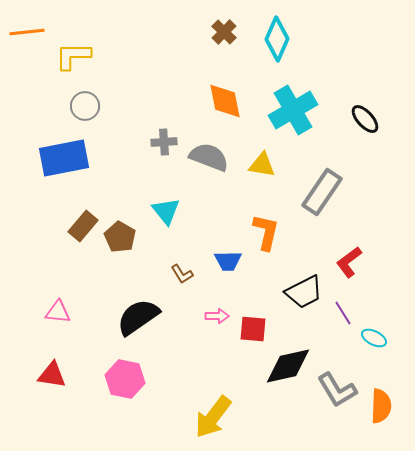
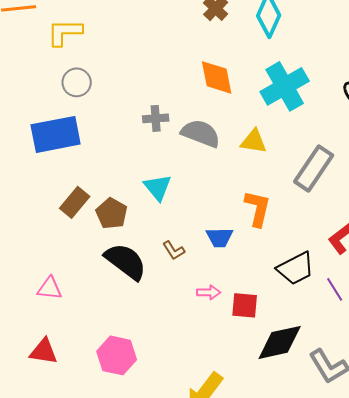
black semicircle: (138, 317) -> (126, 261), moved, turned 72

